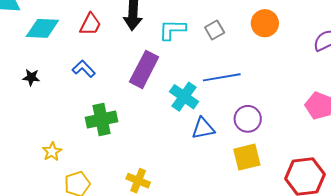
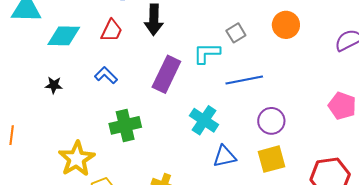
cyan L-shape: (172, 30) -> (207, 53), moved
cyan cross: (184, 97) -> (204, 120), moved
blue triangle: (203, 128) -> (225, 156), moved
yellow star: (52, 152) -> (77, 159), size x1.8

